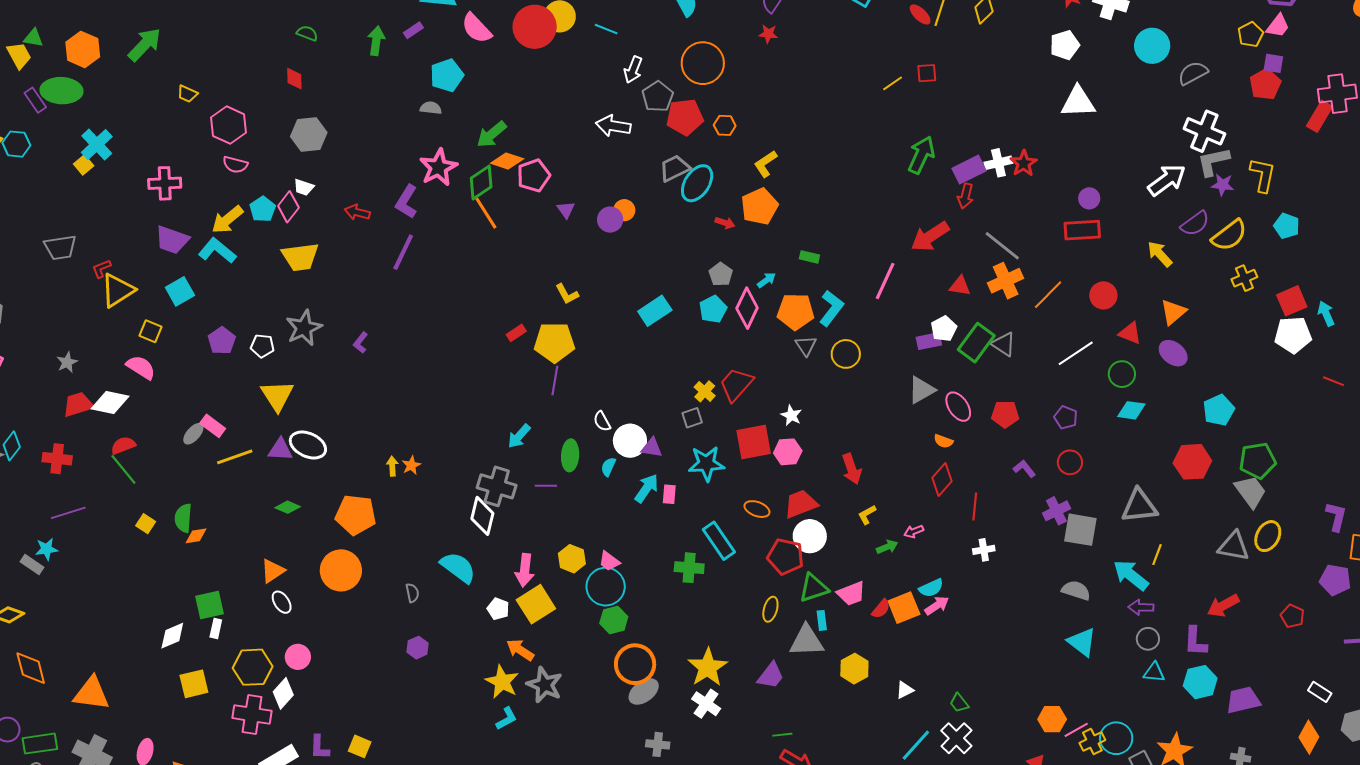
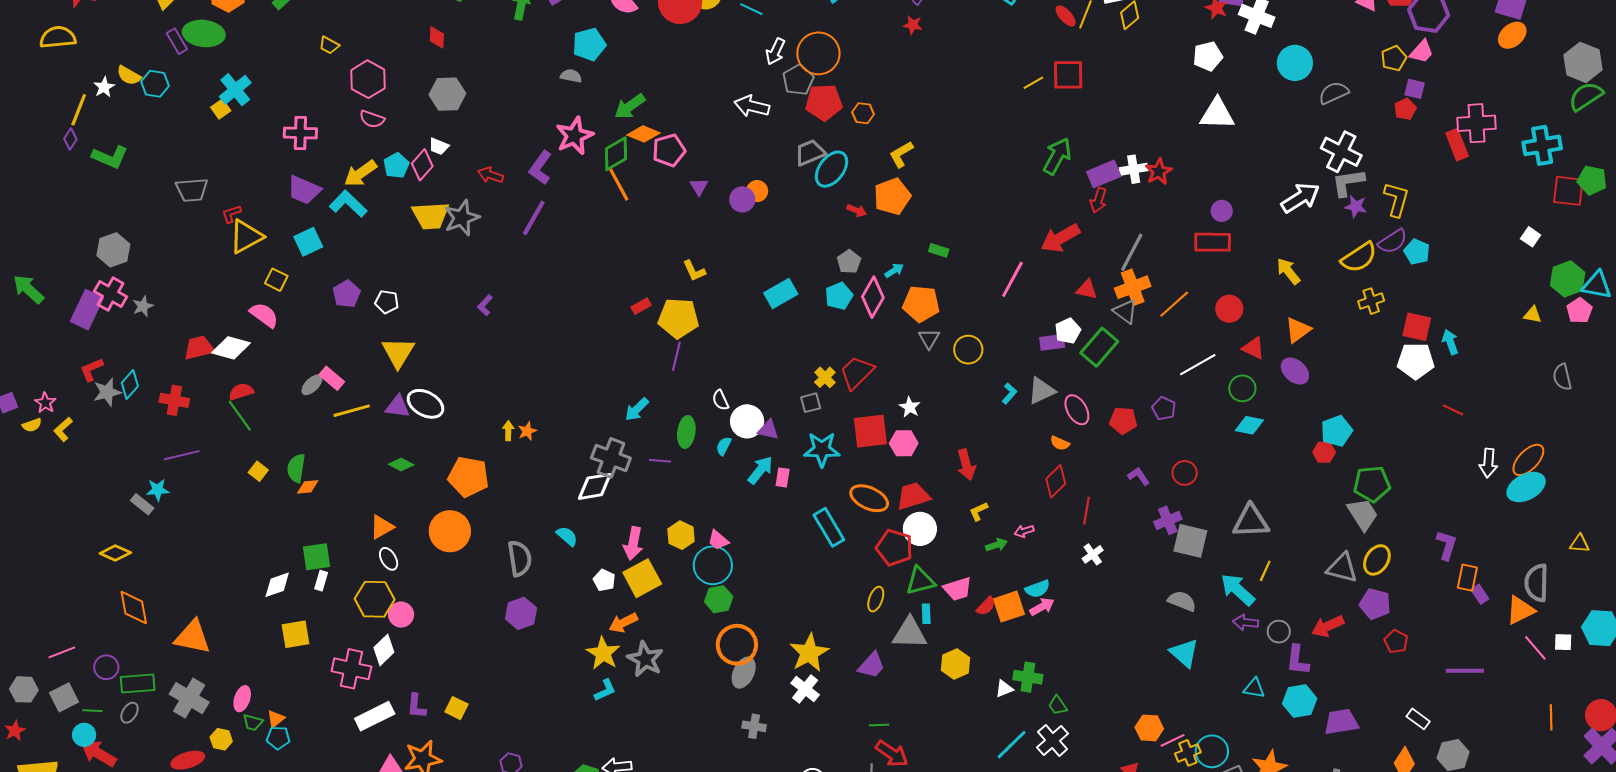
orange circle: (703, 63) -> (818, 53), moved
red square: (927, 73) -> (1068, 75), size x1.6
red pentagon: (1265, 84) -> (1405, 109), size x0.7
red rectangle: (1320, 116) -> (1457, 145), turned -56
purple semicircle: (1195, 224) -> (1393, 241), moved
gray line: (1002, 246) -> (1132, 252), turned 75
red square: (1292, 301) -> (1417, 327), turned 32
cyan L-shape: (831, 308) -> (1009, 394), moved, size x0.6
gray star: (304, 328) -> (462, 218), moved
gray triangle: (1004, 344) -> (1125, 311), moved
gray star: (67, 362) -> (143, 306), moved
purple pentagon: (1066, 418) -> (1164, 408), moved
red hexagon: (1192, 462) -> (1324, 452), moved, size x0.6
orange ellipse: (757, 509) -> (869, 498), size x1.5
white diamond: (482, 516) -> (595, 486), turned 63
white cross: (984, 550) -> (1093, 554), turned -30
cyan semicircle: (458, 567) -> (567, 536), size x0.6
green cross: (689, 568) -> (1028, 677), moved
purple pentagon: (1335, 580) -> (1375, 604), moved
gray semicircle: (412, 593) -> (520, 558), size x1.8
gray circle: (1148, 639) -> (1279, 632), moved
purple hexagon: (418, 648) -> (521, 613), size x1.4
orange arrow: (520, 650) -> (623, 623), turned -64
yellow hexagon: (253, 667) -> (375, 599), moved
gray ellipse: (644, 691) -> (744, 673), turned -32

